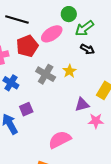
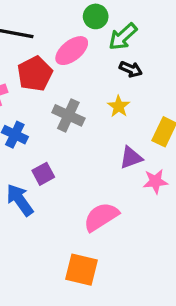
yellow star: (69, 71) -> (119, 106), moved

